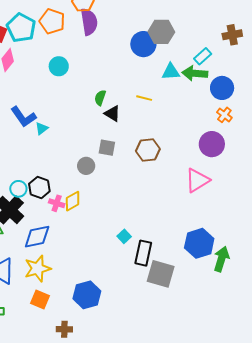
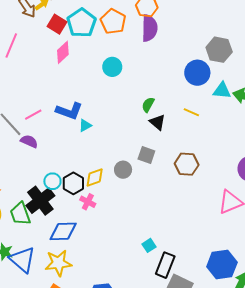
blue circle: (143, 44) -> (197, 73), moved
blue L-shape: (23, 117) -> (69, 111), turned -44
yellow diamond: (73, 201) -> (95, 177), moved

